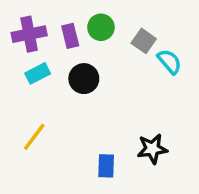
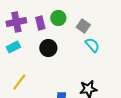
cyan semicircle: (169, 61) -> (92, 45), moved
cyan rectangle: (38, 73) -> (13, 47), moved

